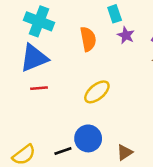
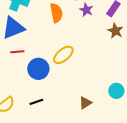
blue circle: (88, 138) -> (38, 69), moved

